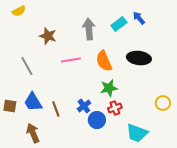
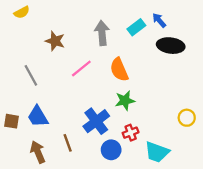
black ellipse: (139, 58) -> (171, 46), moved
pink line: (71, 60) -> (81, 68), turned -30
blue cross: (84, 106) -> (96, 121), size x1.6
red cross: (115, 108) -> (131, 133), moved
brown line: (56, 109) -> (68, 143), moved
blue circle: (97, 120) -> (111, 150), moved

